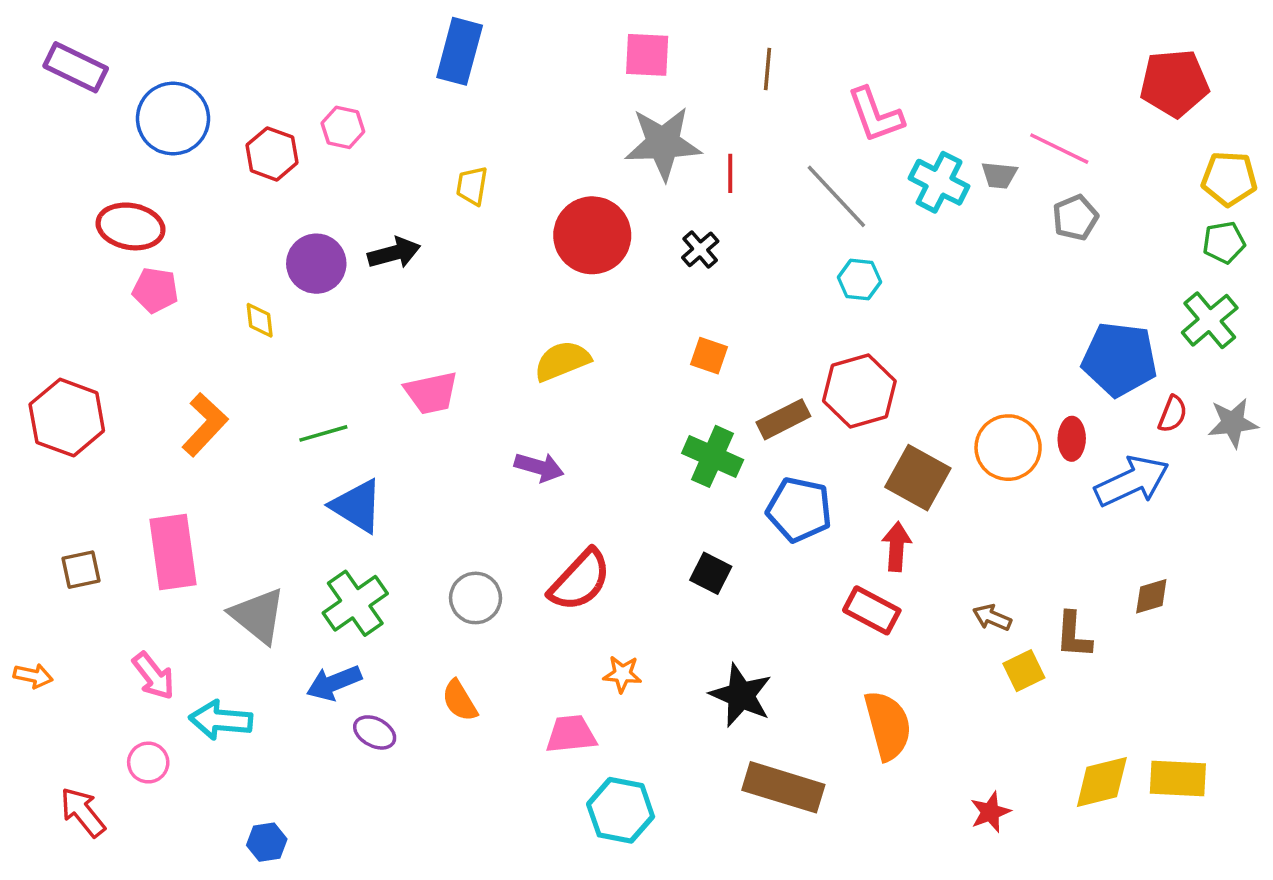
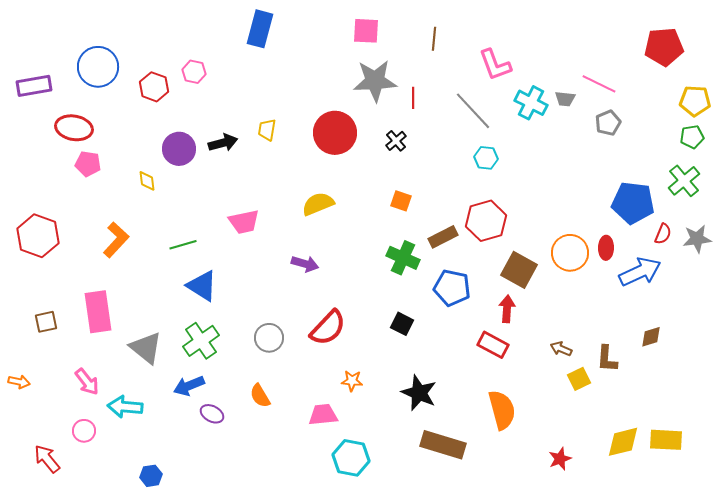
purple rectangle: (76, 67) -> (34, 86), moved, turned -36
yellow trapezoid: (472, 186) -> (267, 130), moved

